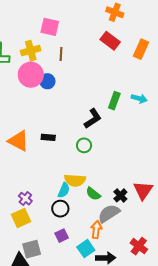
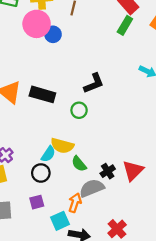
green rectangle: (114, 101) -> (125, 25), moved
black rectangle: (48, 137) -> (42, 94), size x1.6

